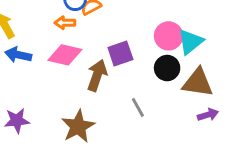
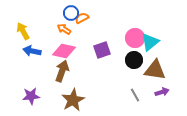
orange arrow: (65, 23) -> (64, 29), turned 32
brown arrow: (97, 75) -> (62, 71), moved
gray line: (138, 107) -> (135, 95), moved

